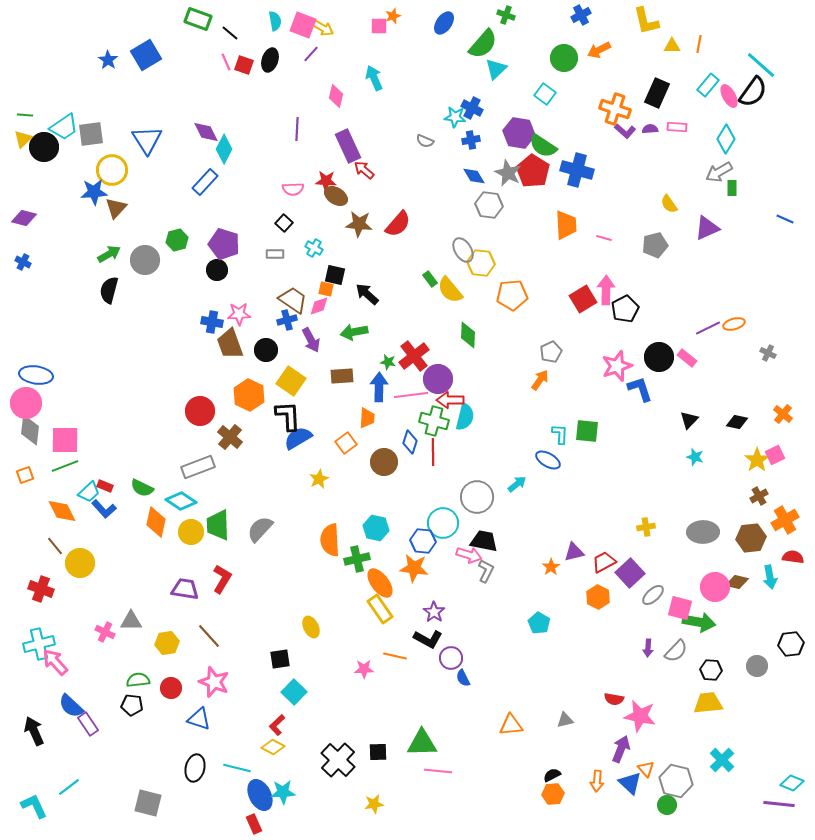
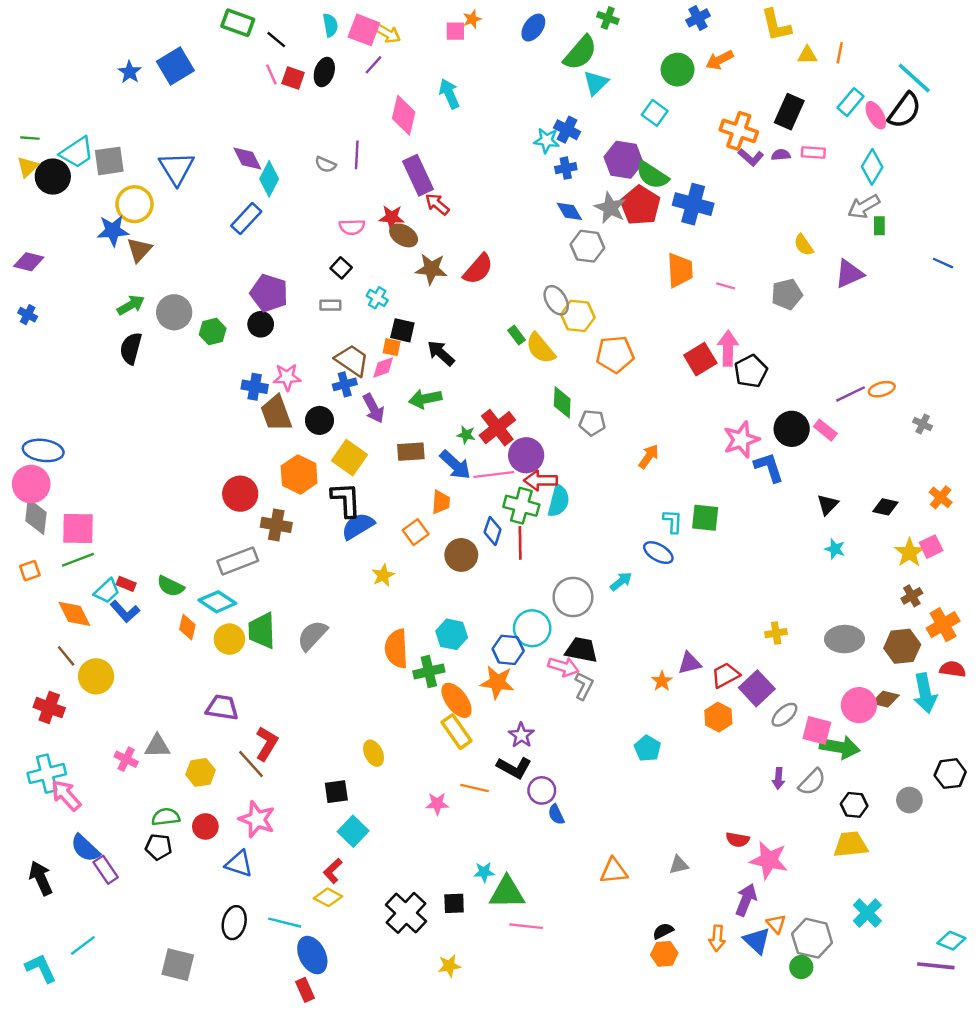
pink diamond: (336, 96) -> (404, 115), size x1.4
gray semicircle: (425, 141) -> (326, 165), moved
green hexagon: (177, 240) -> (213, 331), moved
gray pentagon: (551, 352) -> (592, 423), moved, turned 30
blue arrow: (379, 387) -> (455, 465), turned 132
brown cross: (230, 437) -> (276, 525), turned -30
orange diamond: (156, 522) -> (187, 627), size x0.7
cyan arrow: (770, 577) -> (925, 693), size x1.4
red L-shape: (222, 579) -> (267, 744), moved
cyan star: (283, 792) -> (484, 872), moved, size x0.7

